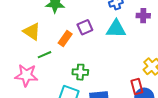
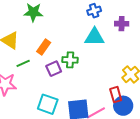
purple square: (85, 27) -> (54, 69), moved
green cross: (80, 72) -> (70, 60), moved

